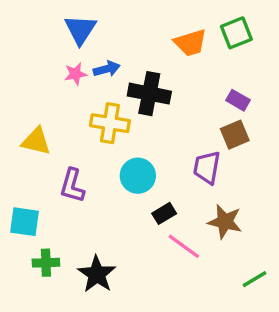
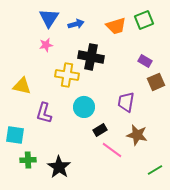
blue arrow: (107, 69) -> (76, 24), moved
brown square: (235, 135) -> (156, 82), moved

